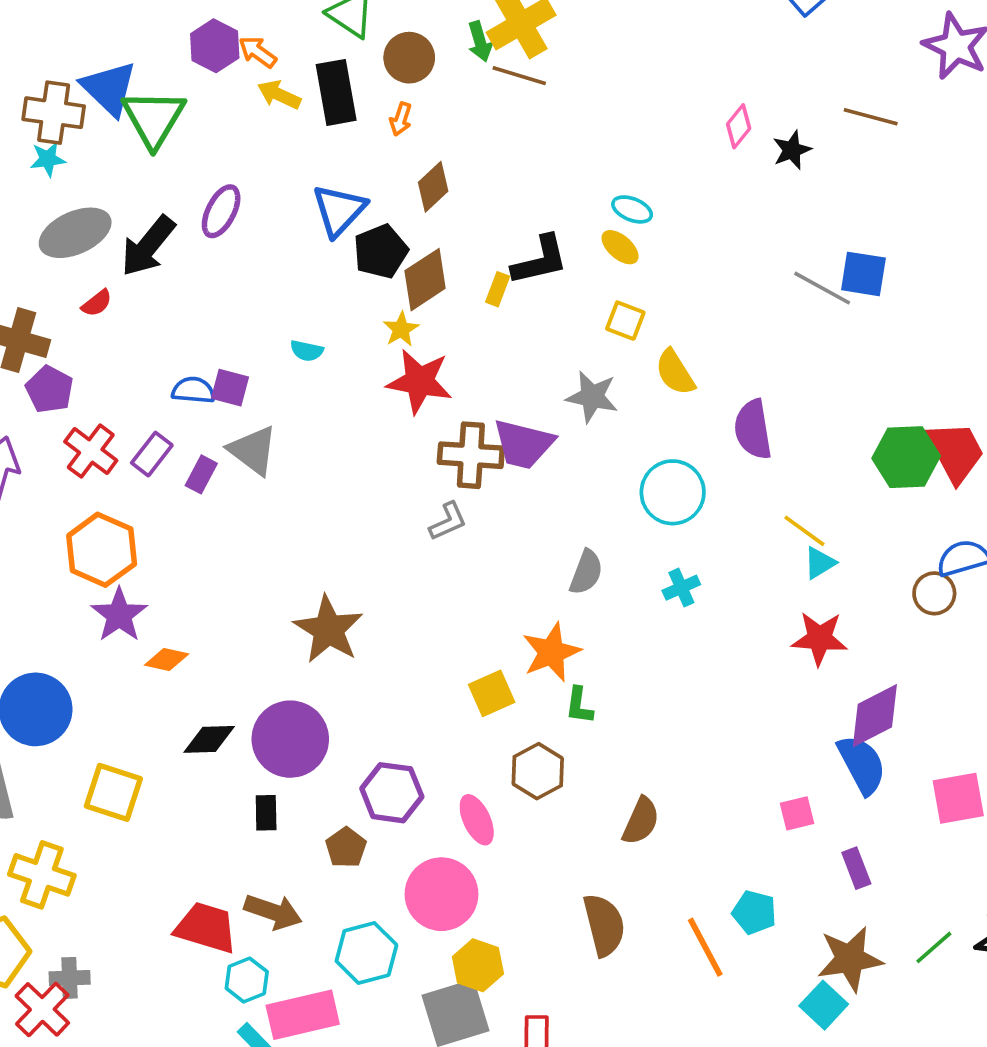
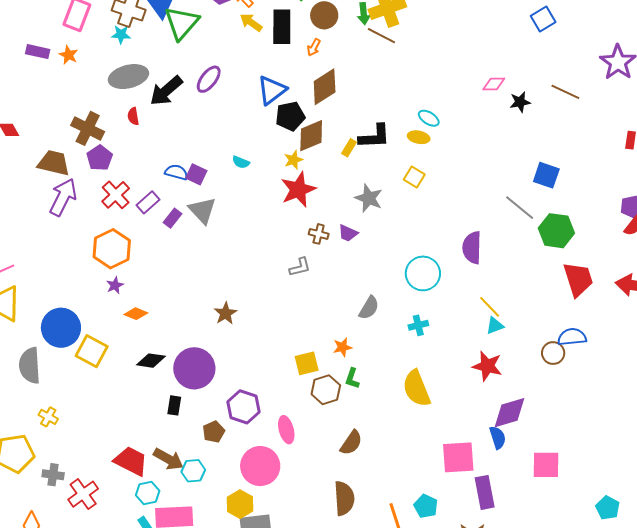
pink diamond: (739, 126) -> (494, 84), turned 40
brown diamond: (433, 187) -> (325, 87), size x1.4
yellow ellipse: (620, 247) -> (419, 137), turned -40
gray line: (822, 288) -> (520, 208), moved
red semicircle: (97, 303) -> (133, 116), turned 108
yellow semicircle: (675, 372) -> (416, 388), moved, size x1.4
red star: (419, 381) -> (298, 190), turned 30
gray star: (592, 397) -> (369, 198), moved
purple trapezoid: (524, 444) -> (348, 233), size x0.6
brown cross: (471, 455) -> (319, 234), size x0.6
green hexagon: (906, 457) -> (556, 231), moved
purple star: (119, 615) -> (115, 285), size x0.6
brown star: (328, 629) -> (225, 313), size x0.6
orange star: (551, 652) -> (343, 347), size x0.6
blue semicircle: (862, 765) -> (498, 438), size x0.7
brown hexagon: (538, 771) -> (326, 390), moved
yellow square: (113, 792) -> (92, 351), moved
pink square: (797, 813) -> (458, 457), size x1.8
brown semicircle: (641, 821) -> (351, 443), moved
purple rectangle: (856, 868) -> (485, 492), size x1.5
yellow cross: (42, 875) -> (48, 417), size x0.6
cyan hexagon: (366, 953) -> (193, 471), moved, size x0.7
yellow hexagon: (478, 965) -> (240, 504), moved
red cross: (42, 1009) -> (83, 494), moved

